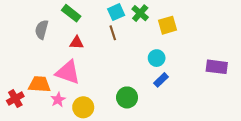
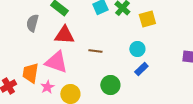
brown line: (113, 33) -> (95, 51), moved, turned -64
red triangle: (77, 43) -> (64, 35), size x1.5
orange trapezoid: (39, 84) -> (30, 73), turned -85

